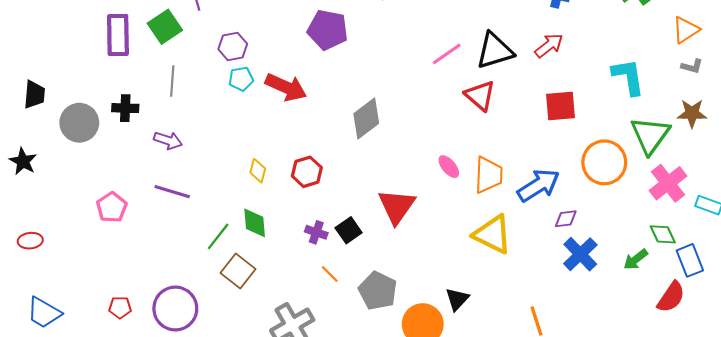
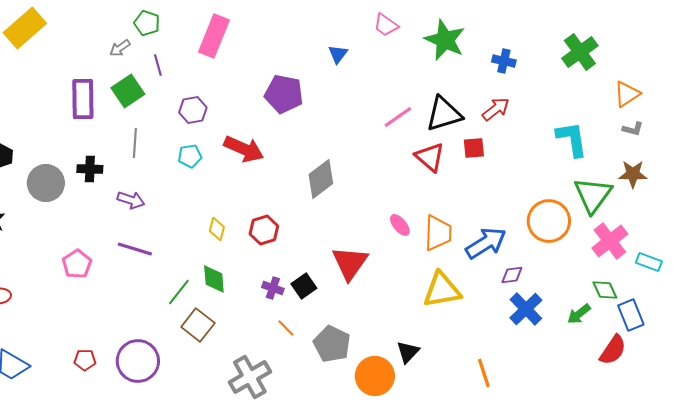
cyan pentagon: (241, 79) -> (190, 156), moved
red square: (560, 106) -> (474, 148), moved, size x0.7
yellow triangle: (493, 234) -> (442, 290), turned -36

